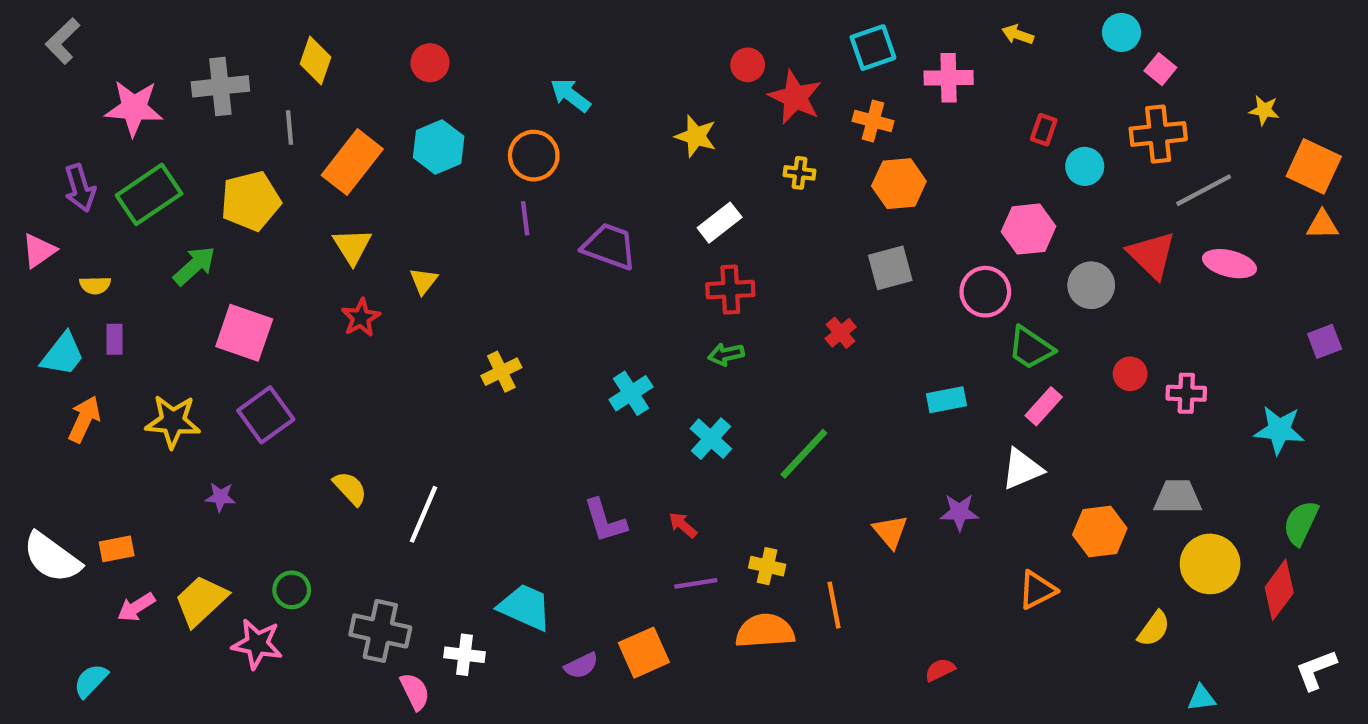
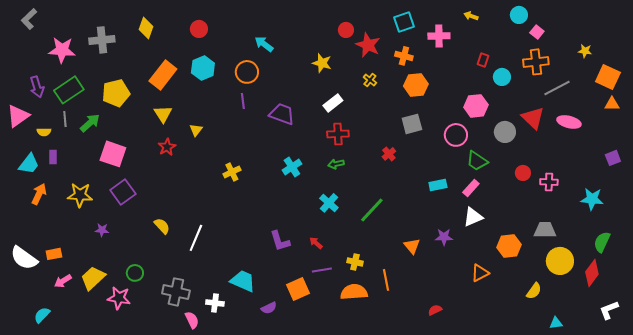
gray line: (290, 127) -> (65, 119), moved
yellow cross: (799, 173) -> (370, 80), turned 32
pink triangle: (39, 251) -> (18, 116), size x1.4
cyan cross: (631, 393) -> (292, 167), moved
pink rectangle: (1044, 406) -> (471, 188), moved
orange square: (644, 653) -> (298, 289), moved

